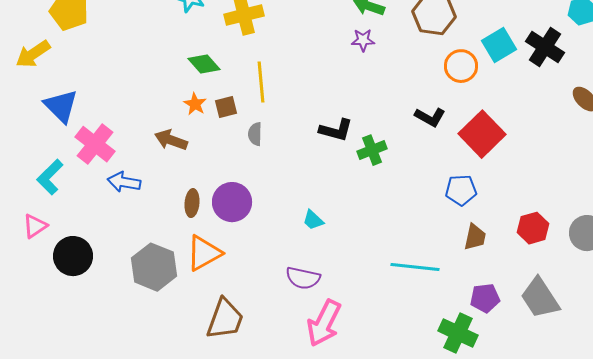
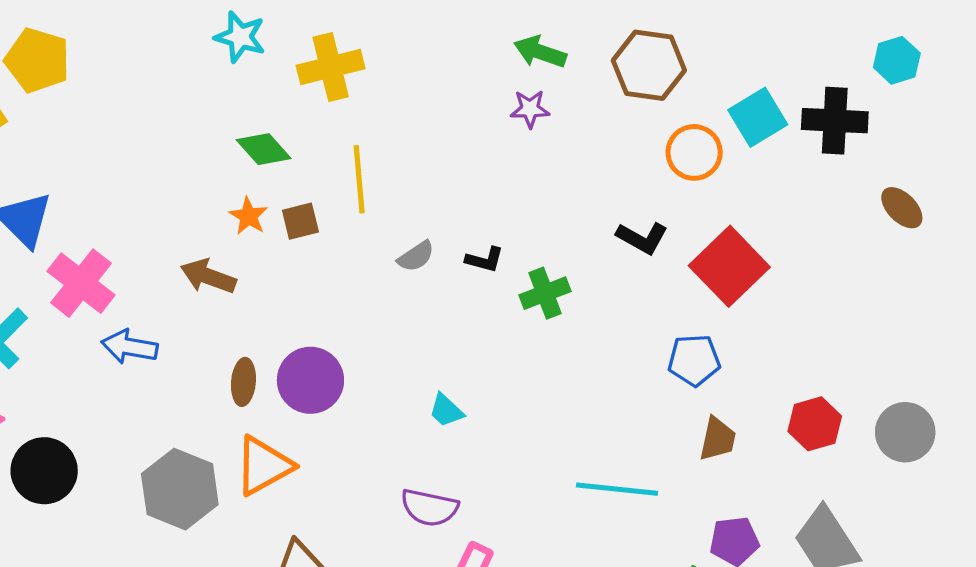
black cross: (545, 47) -> (835, 121), turned -30
black L-shape: (336, 130) -> (485, 260), size x0.7
gray semicircle: (255, 134) -> (416, 256), moved, turned -125

